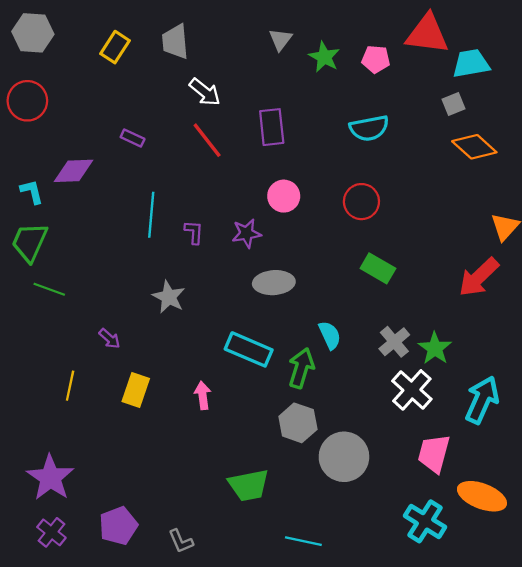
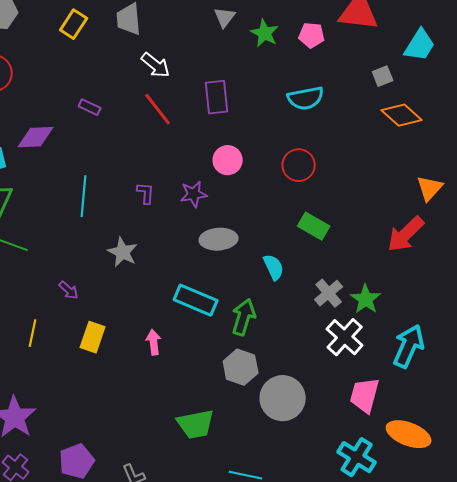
cyan trapezoid: (471, 64) -> (420, 45), moved, turned 132
cyan line: (151, 215) -> (84, 196), moved
cyan semicircle: (330, 335) -> (274, 267), moved

